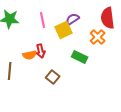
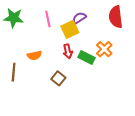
orange cross: (98, 37) -> (104, 49), moved
red arrow: (41, 51) -> (68, 51), moved

